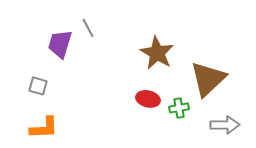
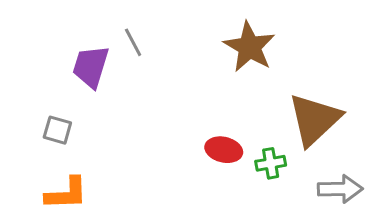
brown star: (157, 53) -> (249, 47), moved

